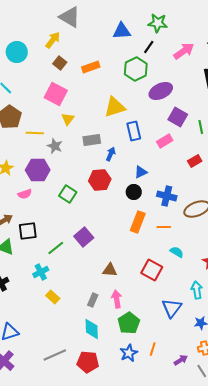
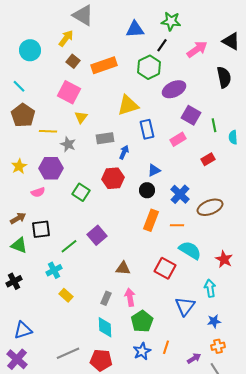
orange rectangle: (91, 67) -> (104, 65), size x1.4
blue cross: (167, 196) -> (180, 194), turned 30
cyan semicircle: (177, 252) -> (190, 250), size x1.6

